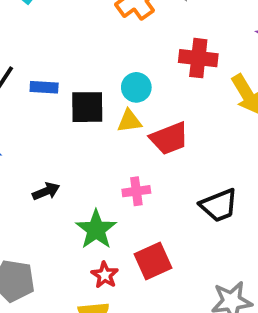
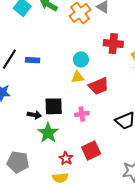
black square: (87, 107) -> (54, 106), moved
black arrow: (46, 191) -> (34, 115), turned 32
green star: (96, 230) -> (48, 133), moved

